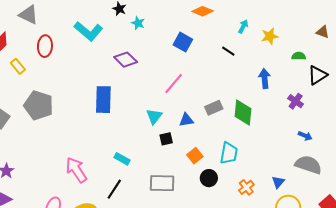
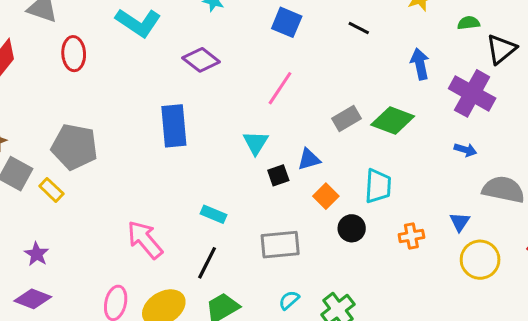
yellow rectangle: (18, 66) -> (51, 190), moved
purple cross: (296, 101) -> (472, 93), size x1.8
green diamond: (243, 113) -> (393, 121), turned -68
blue triangle: (186, 120) -> (309, 159), moved
blue arrow: (305, 136) -> (465, 150), moved
orange cross: (246, 187) -> (411, 236), turned 35

